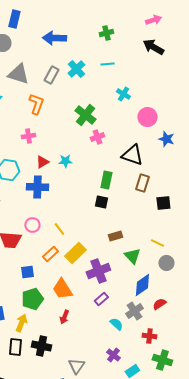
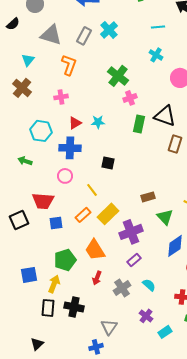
cyan line: (107, 64) -> (158, 27), moved
green rectangle: (106, 180) -> (139, 124), moved
black square: (101, 202) -> (108, 163), moved
pink circle: (32, 225) -> (65, 176), moved
blue square: (27, 272) -> (56, 223), moved
gray cross: (134, 311) -> (122, 288), moved

